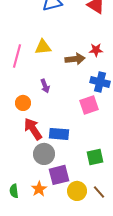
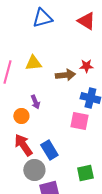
orange circle: (23, 103) -> (21, 116), moved
pink square: (89, 105) -> (79, 121), turned 30
blue rectangle: (59, 134) -> (49, 150), turned 54

